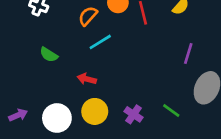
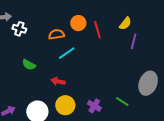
orange semicircle: (88, 16) -> (56, 34), turned 42
purple line: (188, 54) -> (134, 41), moved

